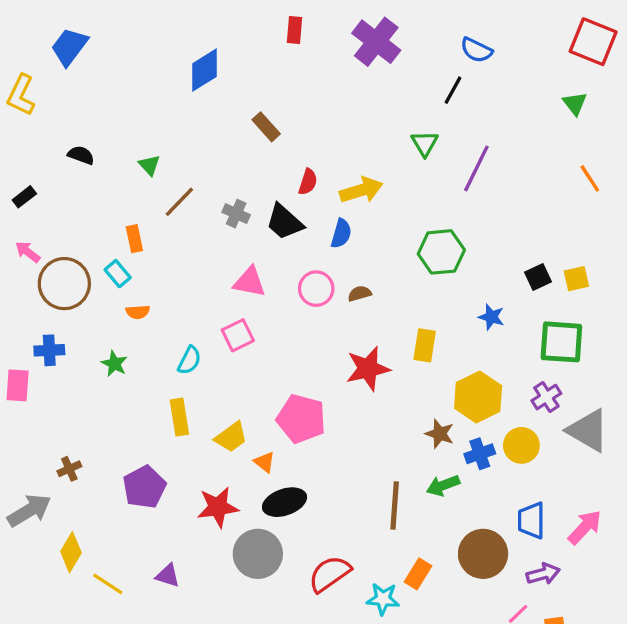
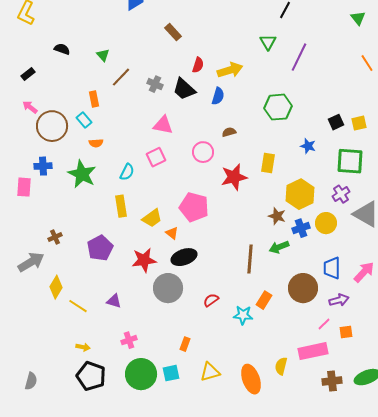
pink circle: (316, 289) -> (203, 152), moved
green star: (114, 364) -> (82, 174), size x1.8
red semicircle: (330, 574) -> (211, 300), size x0.6

